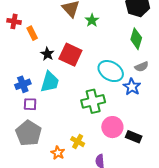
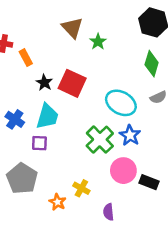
blue cross: (23, 84) -> (15, 119), turned -35
blue star: (132, 87) -> (130, 135), moved
green cross: (93, 101) -> (100, 140), turned -30
purple square: (30, 104) -> (39, 143), moved

